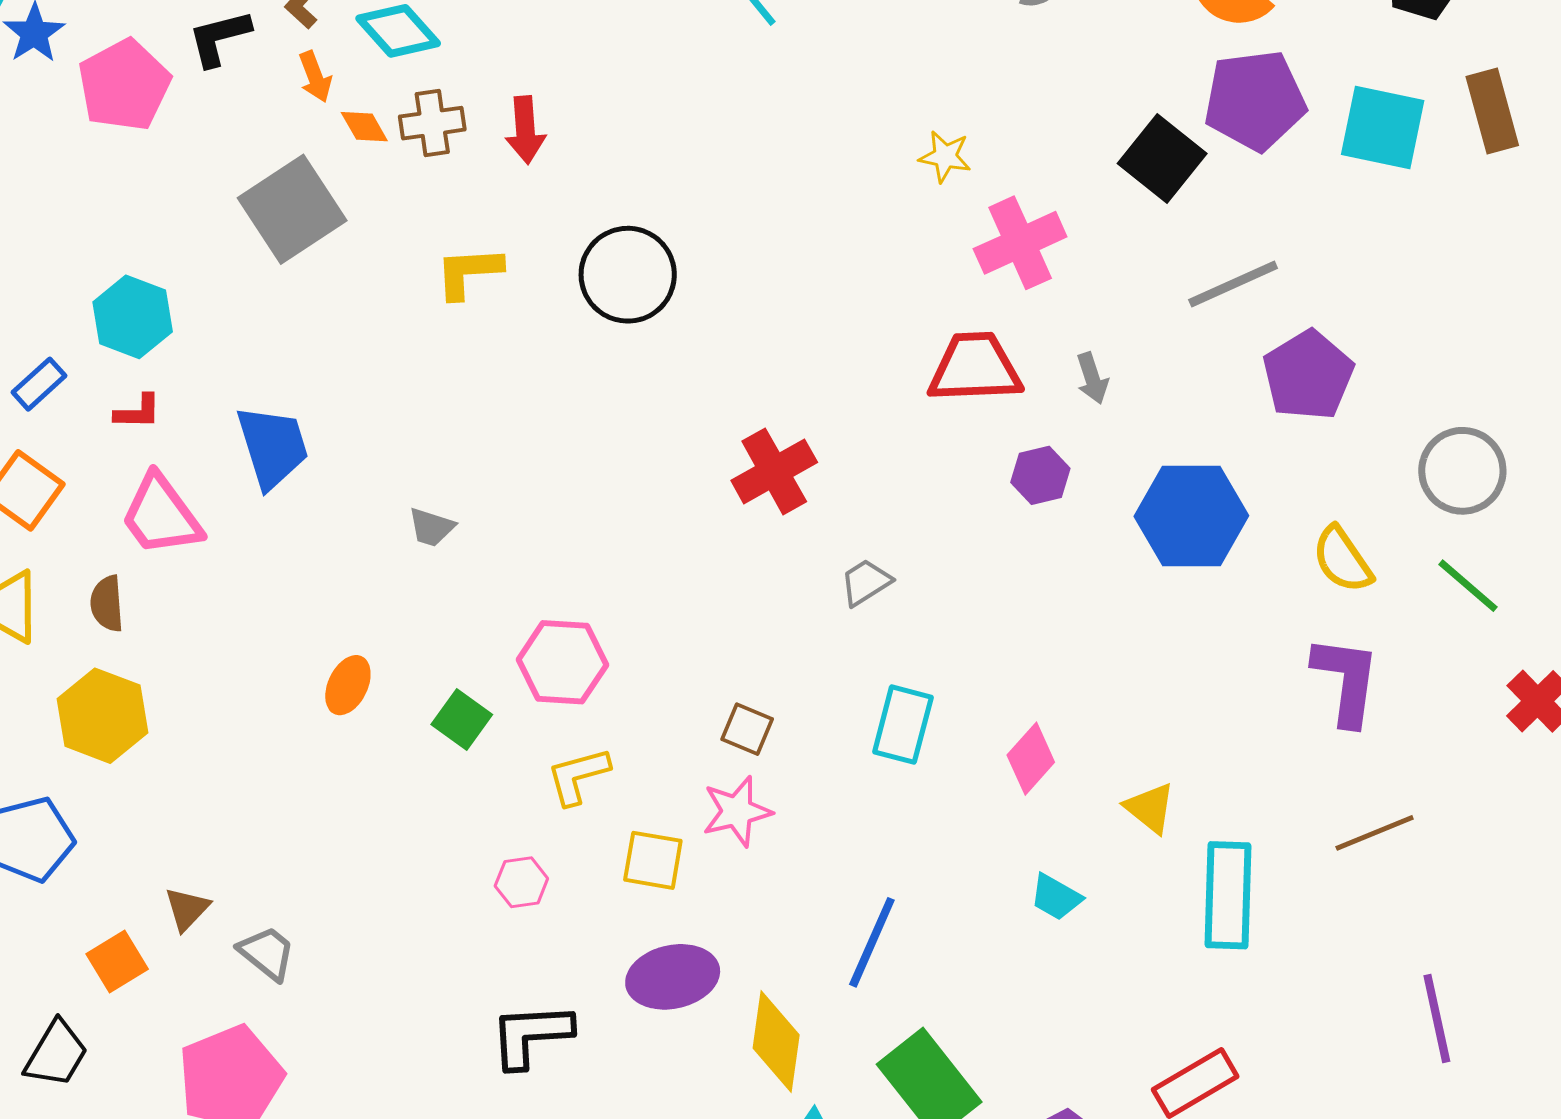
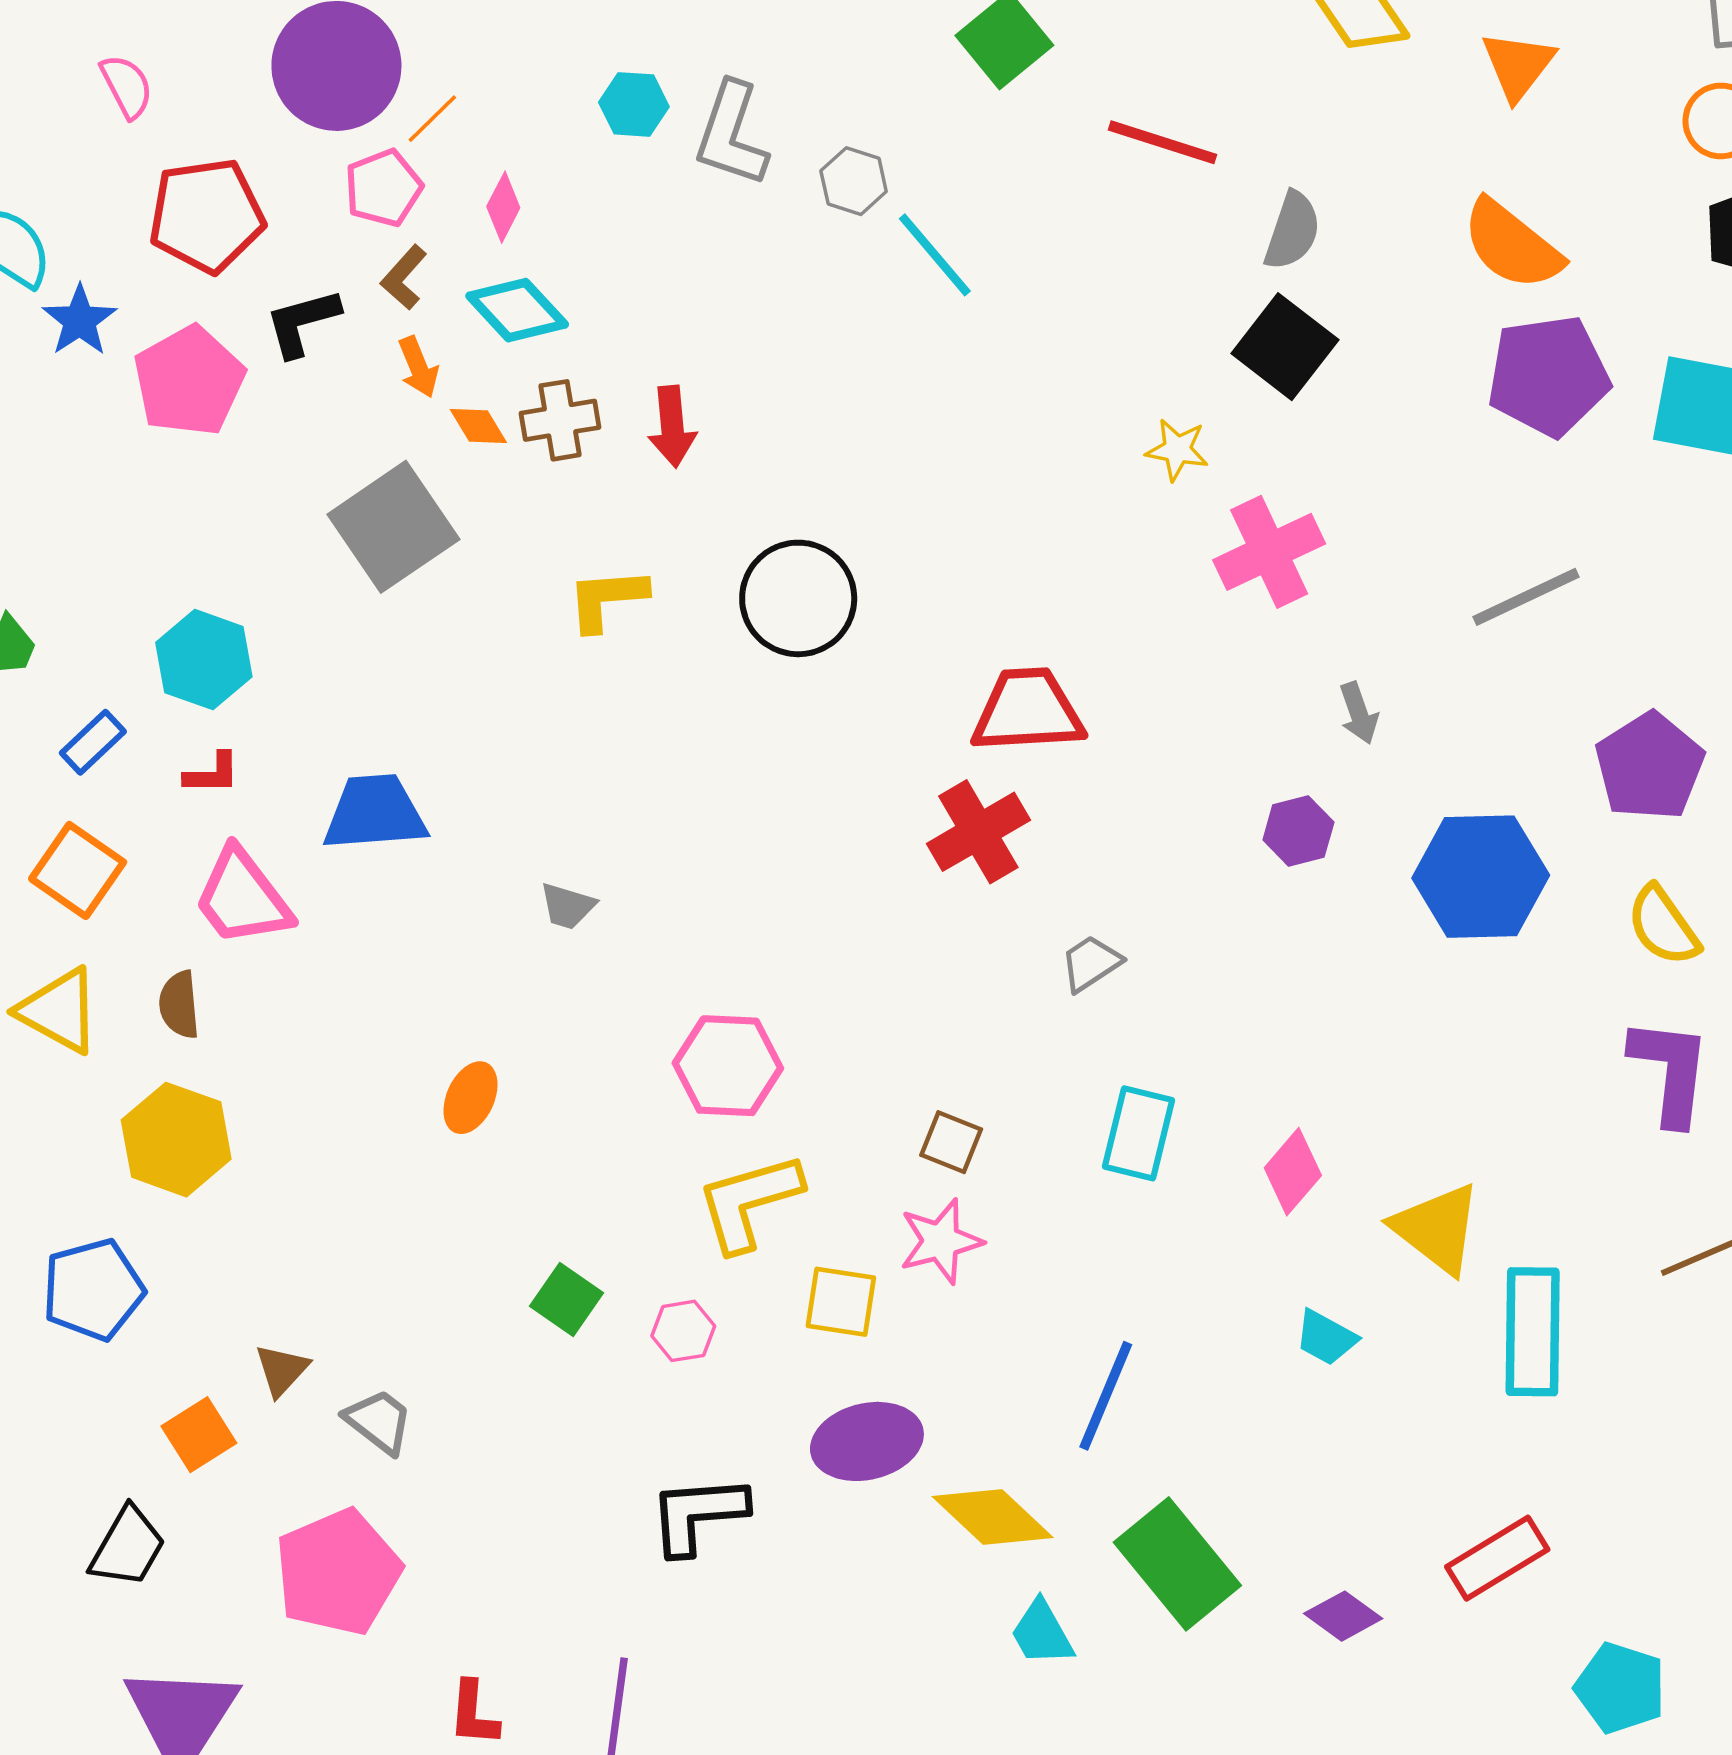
black square: (1162, 159) -> (1285, 347), moved
red trapezoid: (975, 368) -> (1028, 711), moved
purple pentagon: (1308, 375) -> (1650, 766), moved
blue trapezoid: (273, 447) -> (375, 813), turned -76
green square: (462, 720) -> (566, 1300), moved
yellow L-shape: (578, 776) -> (749, 1202), size x1.4
yellow triangle: (1150, 808) -> (1437, 1228), size x1.5
yellow diamond: (776, 1042) -> (993, 1517), turned -54

